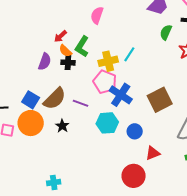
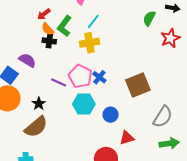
cyan line: (129, 54) -> (93, 21), moved
purple semicircle: (45, 62) -> (27, 60), moved, turned -84
pink pentagon: (105, 82) -> (80, 76), moved
blue cross: (121, 95) -> (99, 77), size x0.6
brown semicircle: (55, 99) -> (36, 127), moved

